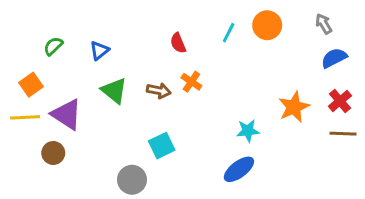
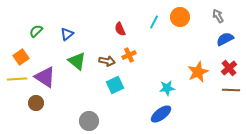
orange cross: (191, 82) -> (129, 55), turned 32
cyan square: (162, 146) -> (115, 85), moved

